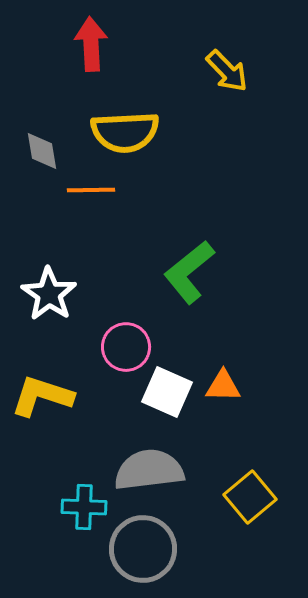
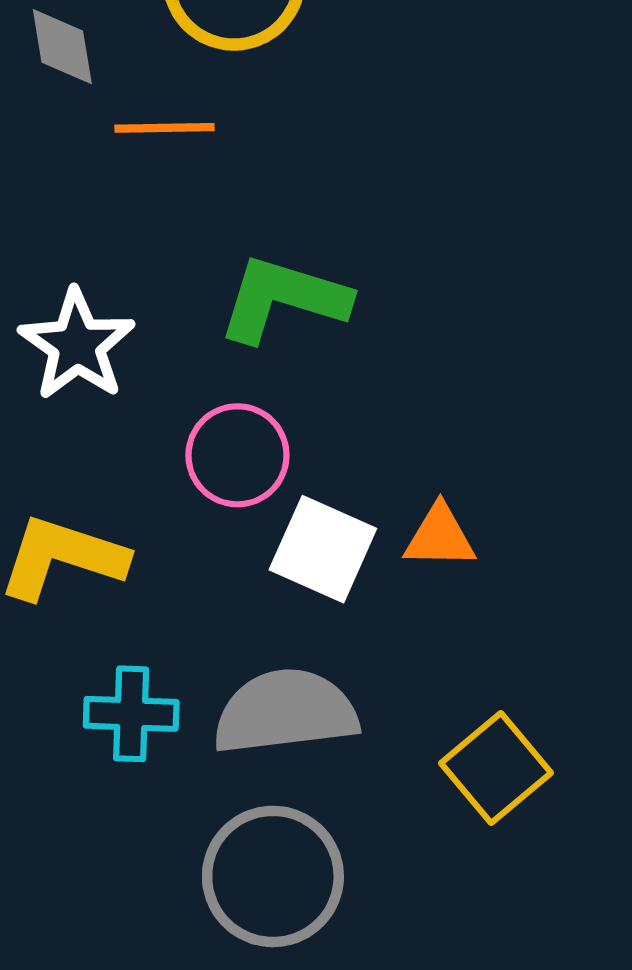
green L-shape: (189, 272) -> (283, 299), moved, turned 56
cyan cross: (84, 507) -> (131, 714), moved

